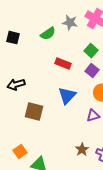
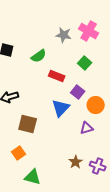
green semicircle: (48, 34) -> (39, 56), moved
purple square: (92, 71) -> (78, 92), moved
orange square: (20, 152) -> (19, 153), moved

